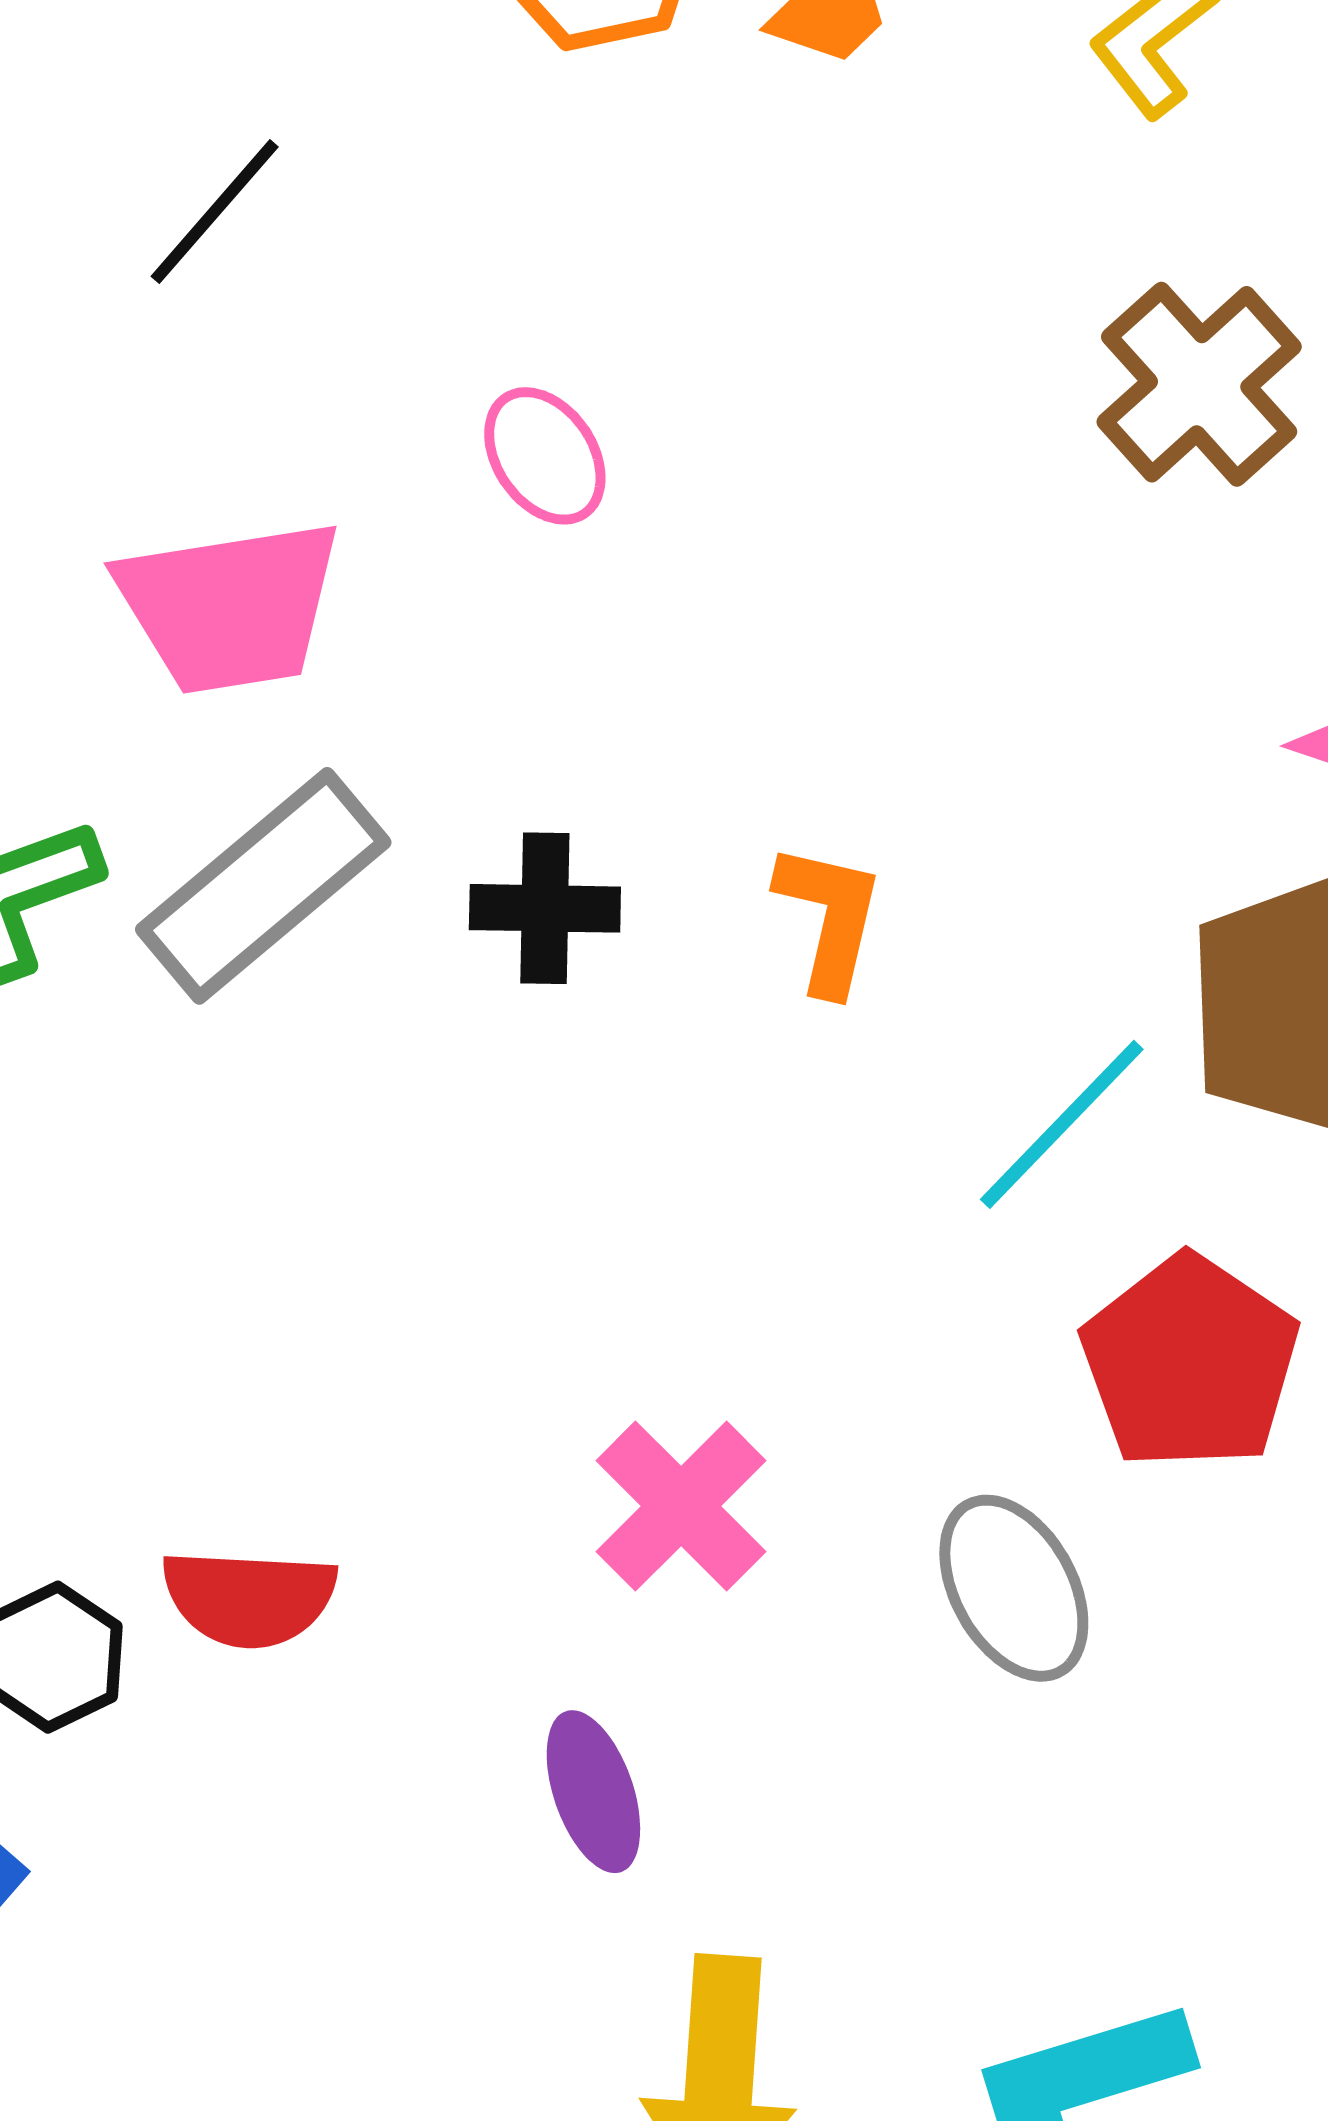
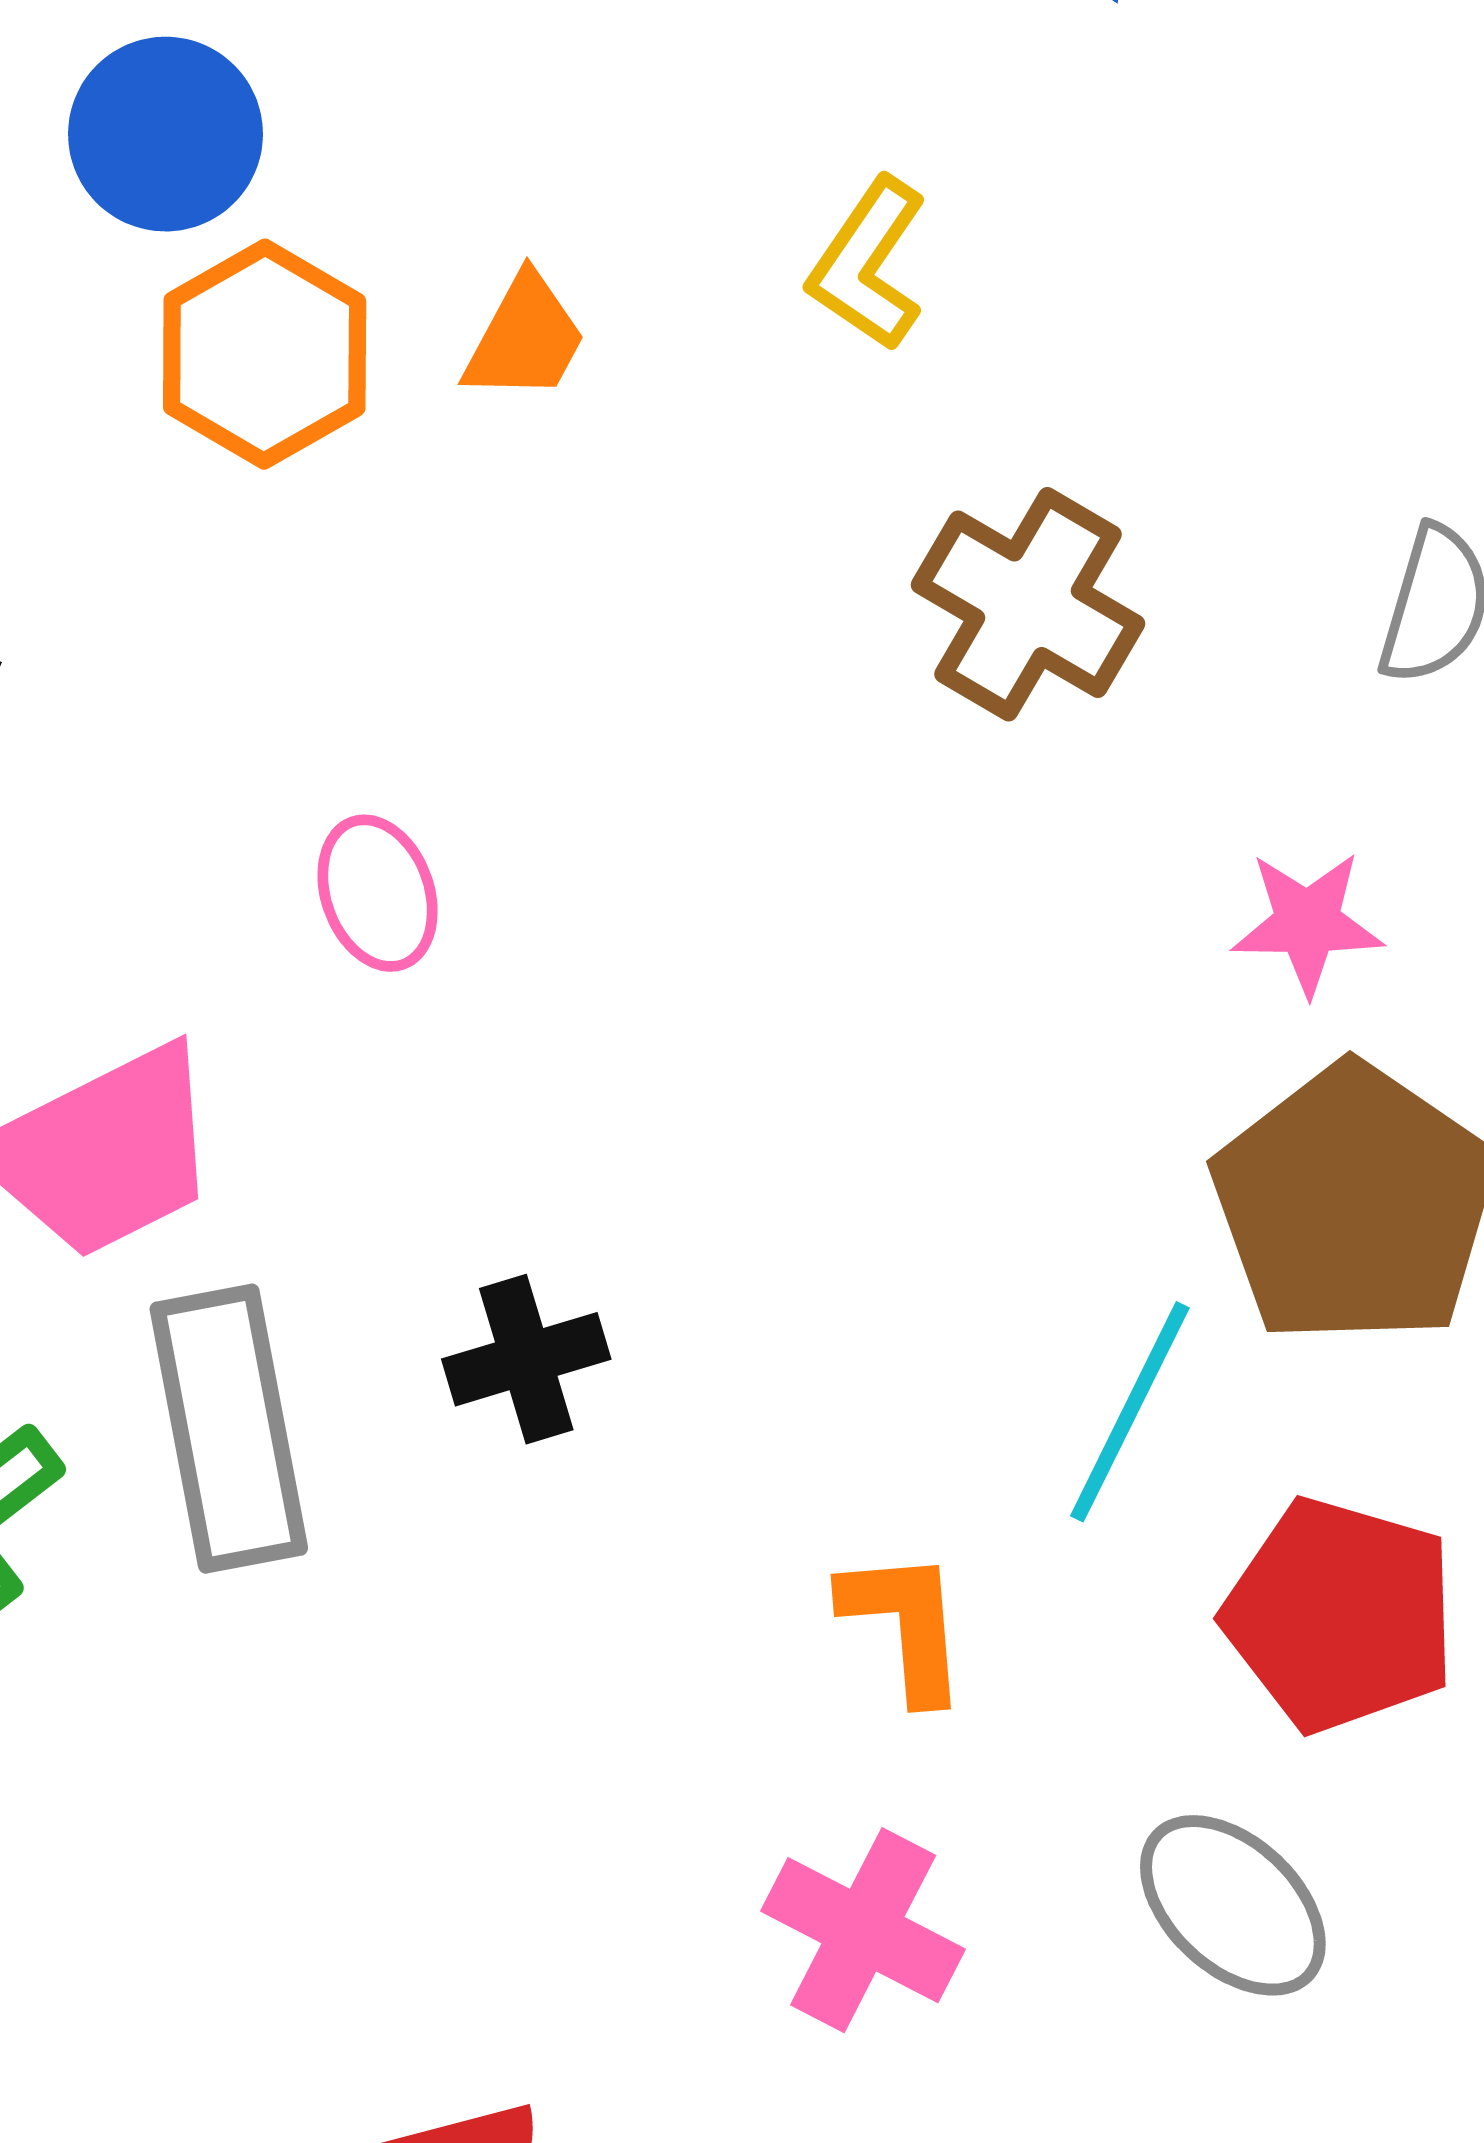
pink ellipse: (545, 456) -> (378, 893), turned 32
gray rectangle: (263, 886) -> (229, 1429), turned -43
orange L-shape: (829, 918) -> (905, 1625), moved

